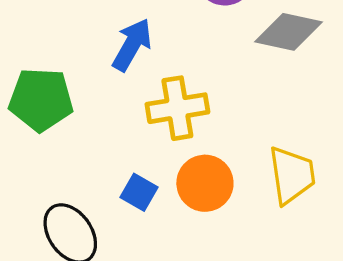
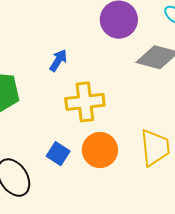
blue arrow: (132, 45) -> (58, 60), size x0.7

